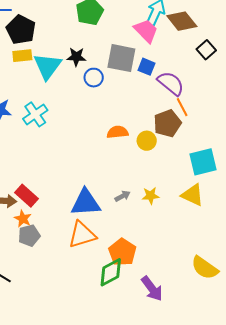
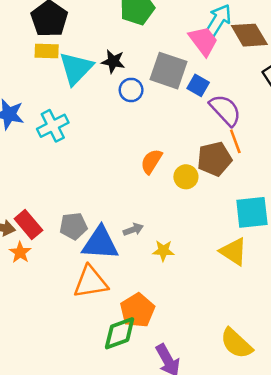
orange semicircle: (118, 132) -> (151, 161), turned -60
gray arrow: (123, 196) -> (133, 230), moved
yellow star: (151, 196) -> (163, 251), moved
gray pentagon: (29, 236) -> (73, 226), moved

